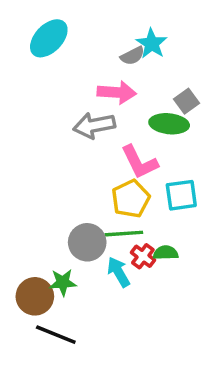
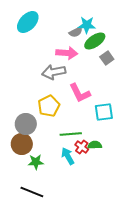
cyan star: (152, 44) -> (87, 25), turned -30
green ellipse: (169, 124) -> (95, 41), moved, turned -40
yellow pentagon: (131, 199) -> (49, 106), moved
gray circle: (87, 242) -> (26, 124), moved
brown circle: (35, 296) -> (22, 144), moved

